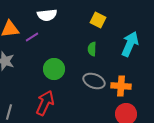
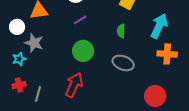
purple line: (32, 37) -> (80, 20), moved
orange cross: (121, 86) -> (167, 54), moved

